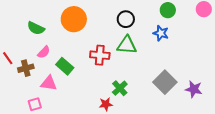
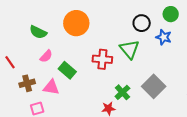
black circle: (126, 19) -> (142, 23), moved
green triangle: (127, 45) -> (129, 49), turned 45
brown cross: (26, 68) -> (27, 83), moved
gray square: (165, 82) -> (154, 86), moved

